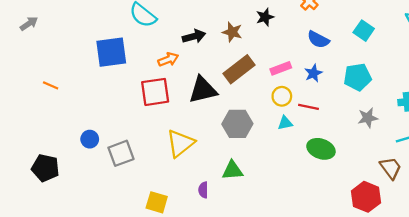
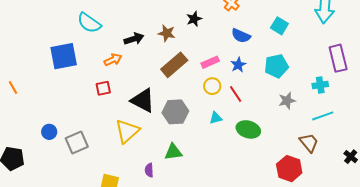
orange line: (51, 85) -> (13, 87), turned 40
black triangle: (203, 90) -> (143, 100), moved, turned 44
red square: (155, 92) -> (103, 88), size x0.6
red line: (308, 107) -> (236, 94), turned 48
cyan triangle: (285, 123) -> (216, 118), moved

